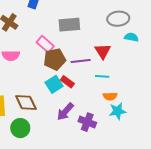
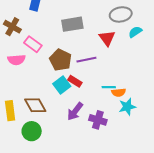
cyan semicircle: (131, 37) -> (135, 32), turned -40
pink rectangle: (45, 44) -> (33, 44), moved
red triangle: (103, 51) -> (107, 38), moved
brown pentagon: (55, 59) -> (60, 60), turned -30
cyan line: (102, 76) -> (109, 87), moved

